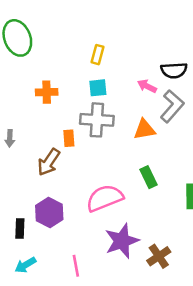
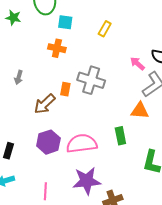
cyan square: (98, 88) -> (65, 22), moved
orange triangle: (144, 129) -> (140, 111), moved
purple hexagon: (49, 213) -> (48, 142), moved

